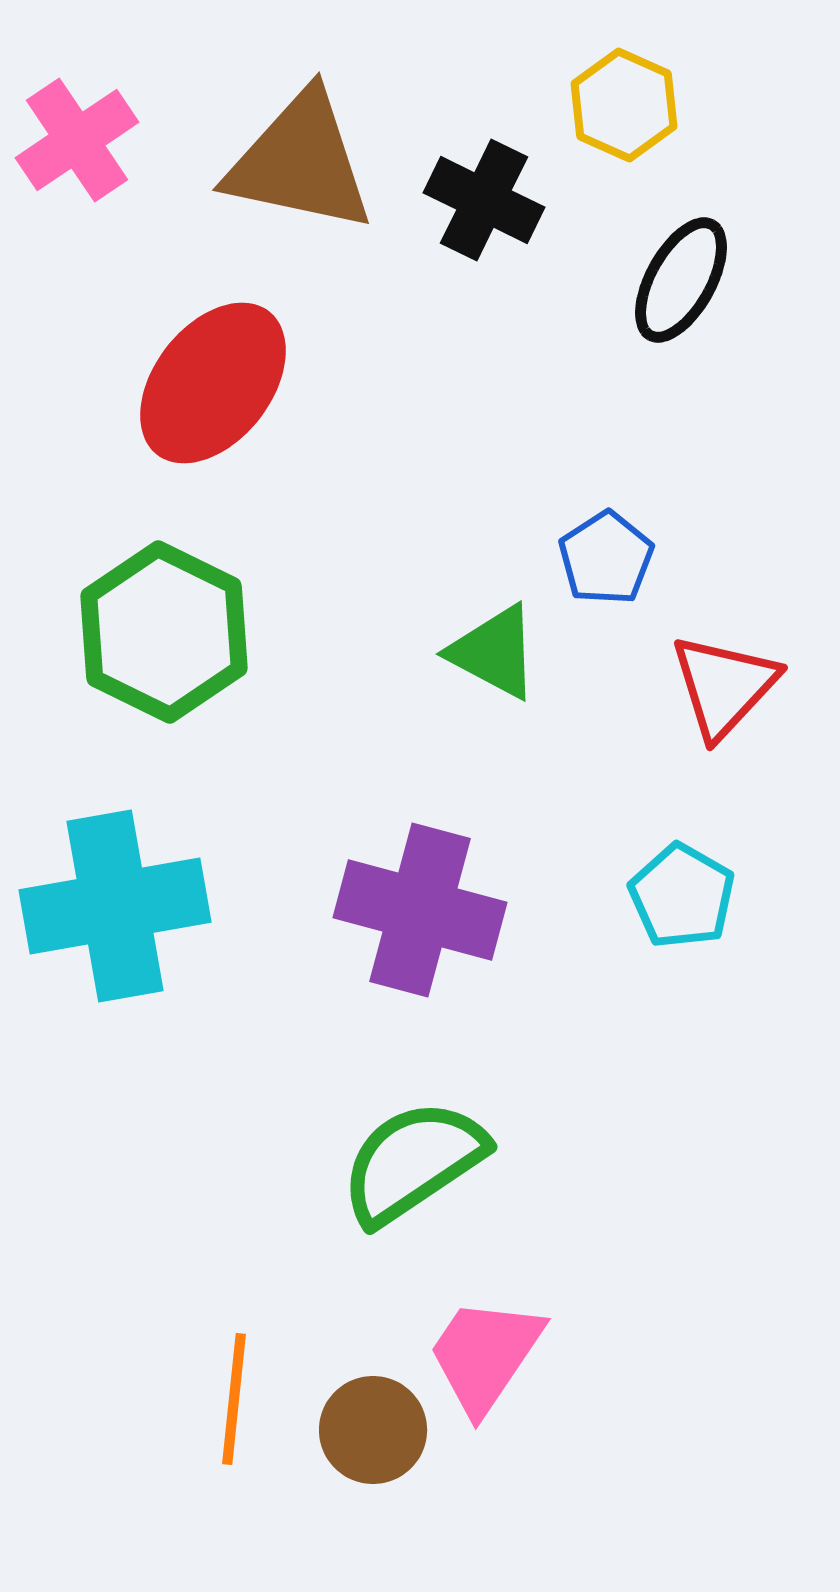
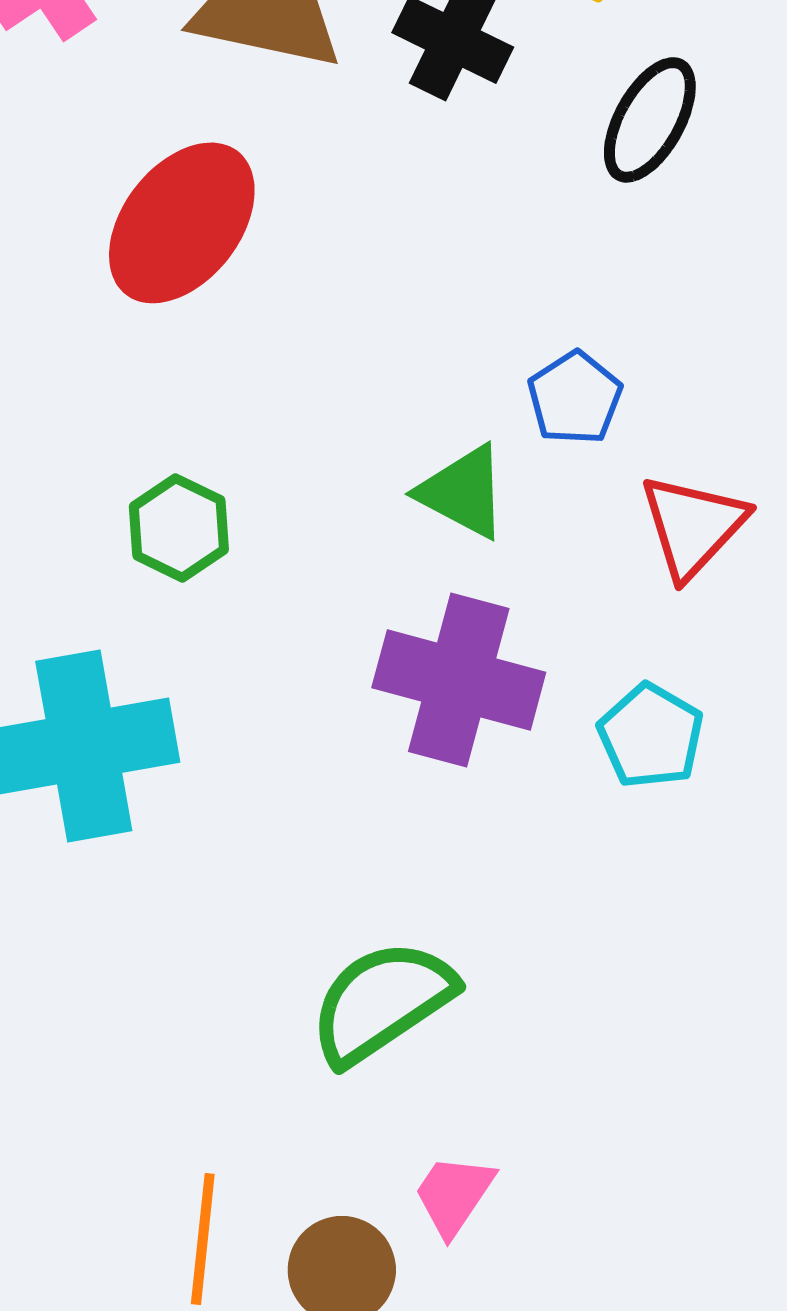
green hexagon: (164, 632) -> (179, 528), moved, size x0.6
purple cross: (420, 910) -> (459, 680), moved
pink trapezoid: (485, 1355) -> (454, 1195), size x0.7

